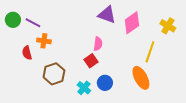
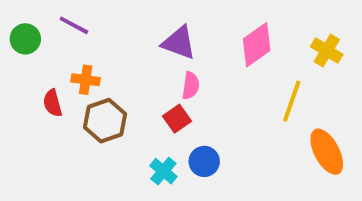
purple triangle: (107, 15) -> (179, 43), moved
purple line: (33, 23) -> (74, 25), moved
brown hexagon: (54, 74) -> (105, 121), moved
orange ellipse: (141, 78) -> (327, 152), moved

